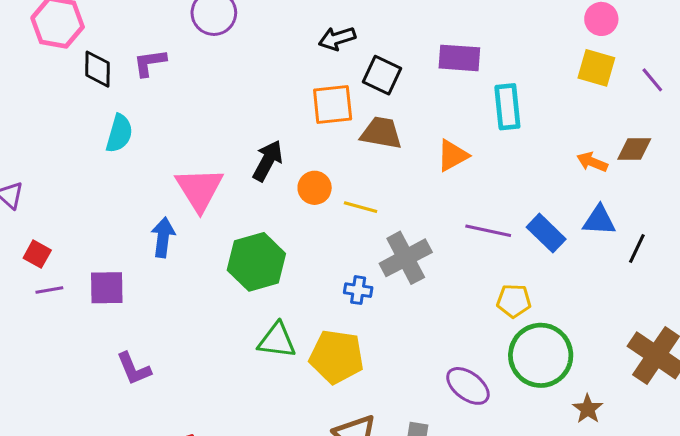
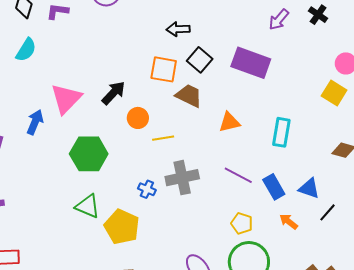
purple rectangle: (459, 58) -> (251, 63), size x1.4
cyan rectangle: (507, 107) -> (281, 132), moved
orange arrow: (592, 162) -> (289, 222), moved
yellow line: (361, 207) -> (163, 138), turned -40

